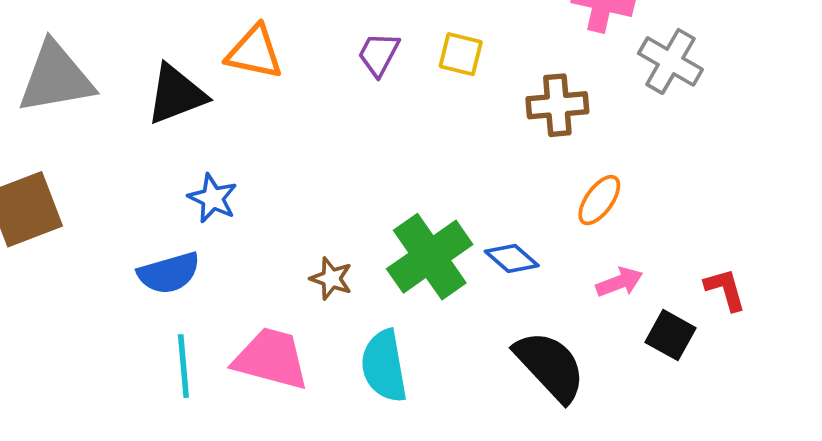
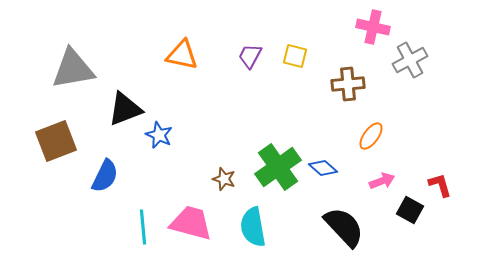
gray cross: (670, 61) -> (410, 60), turned 32
black triangle: (176, 94) -> (125, 109), moved
blue semicircle: (169, 273) -> (105, 176), moved, turned -48

